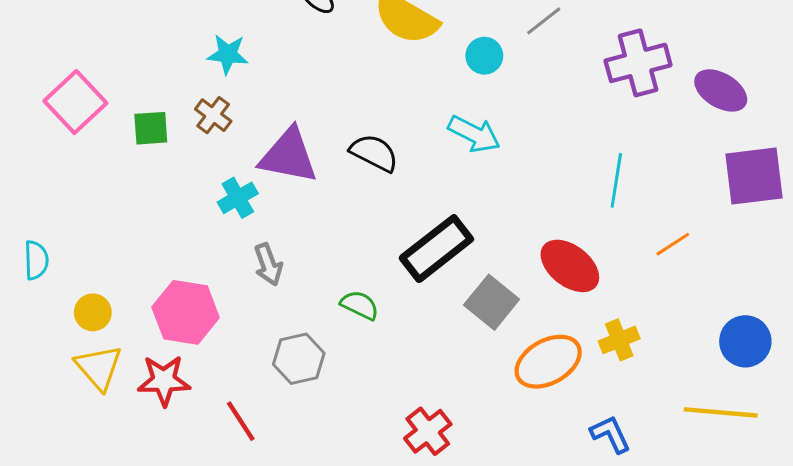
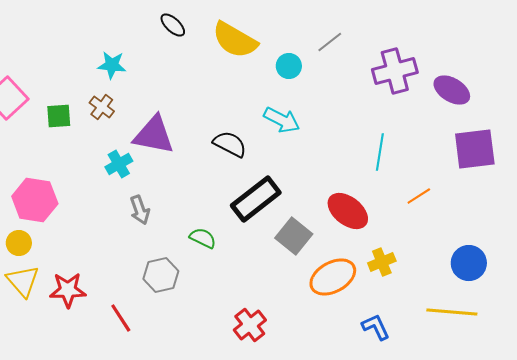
black semicircle: (374, 153) -> (230, 144), moved
pink hexagon: (186, 312) -> (35, 200), moved

